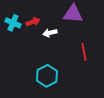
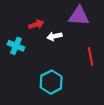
cyan cross: (13, 23) -> (16, 46), moved

